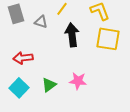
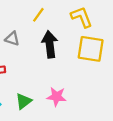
gray triangle: (41, 22) -> (12, 39), moved

